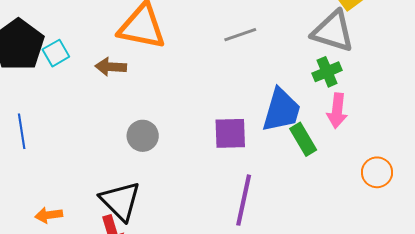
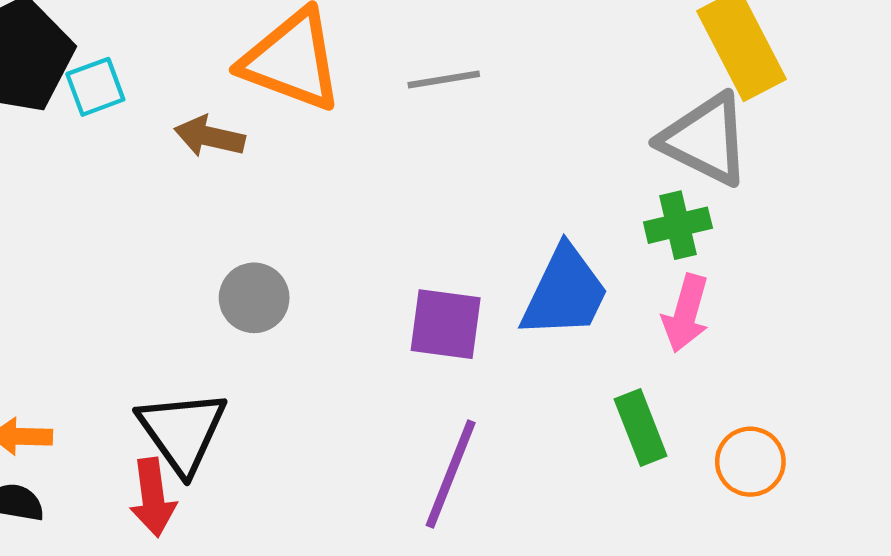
gray line: (240, 35) -> (444, 79), moved
green rectangle: (303, 139) -> (641, 427), moved

